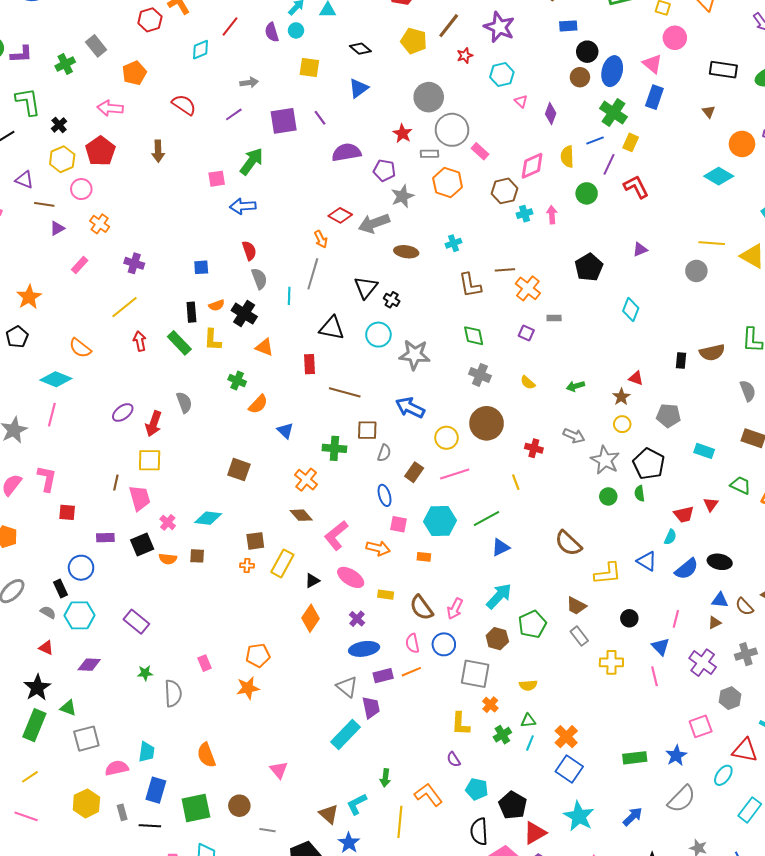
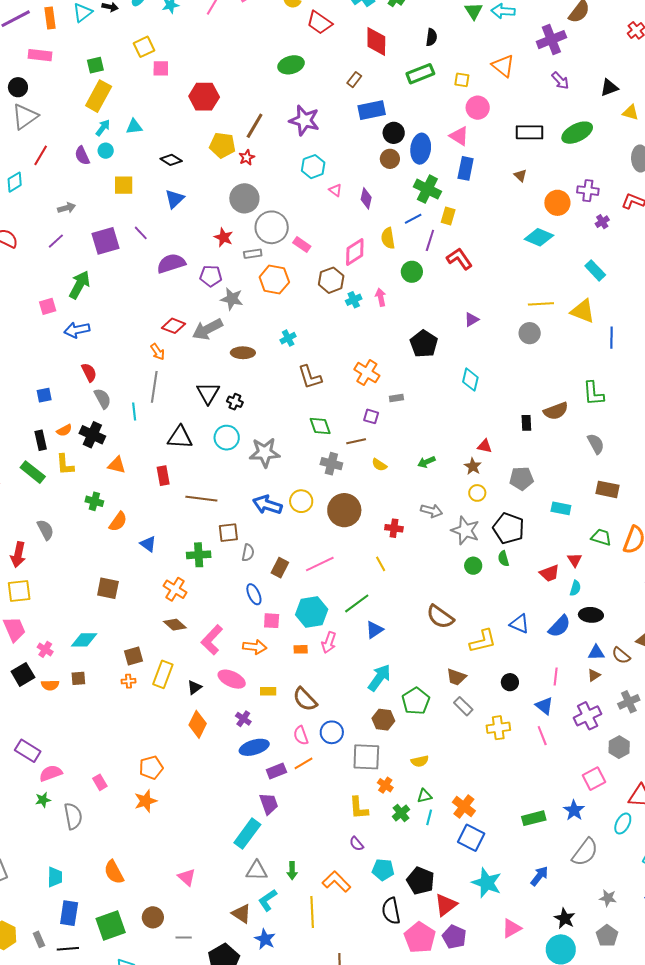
blue rectangle: (568, 26) -> (372, 110), size x1.5
red star: (465, 56) -> (247, 157), moved
gray star: (402, 196) -> (232, 299), turned -30
brown line: (505, 270) -> (356, 441), moved
yellow circle: (446, 438) -> (301, 501), moved
cyan semicircle: (670, 537) -> (575, 588), moved
pink arrow: (455, 609) -> (329, 643), moved
purple cross: (703, 663) -> (588, 716), turned 36
gray triangle: (347, 687) -> (257, 871), moved, turned -30
pink semicircle: (117, 768) -> (51, 773), moved

